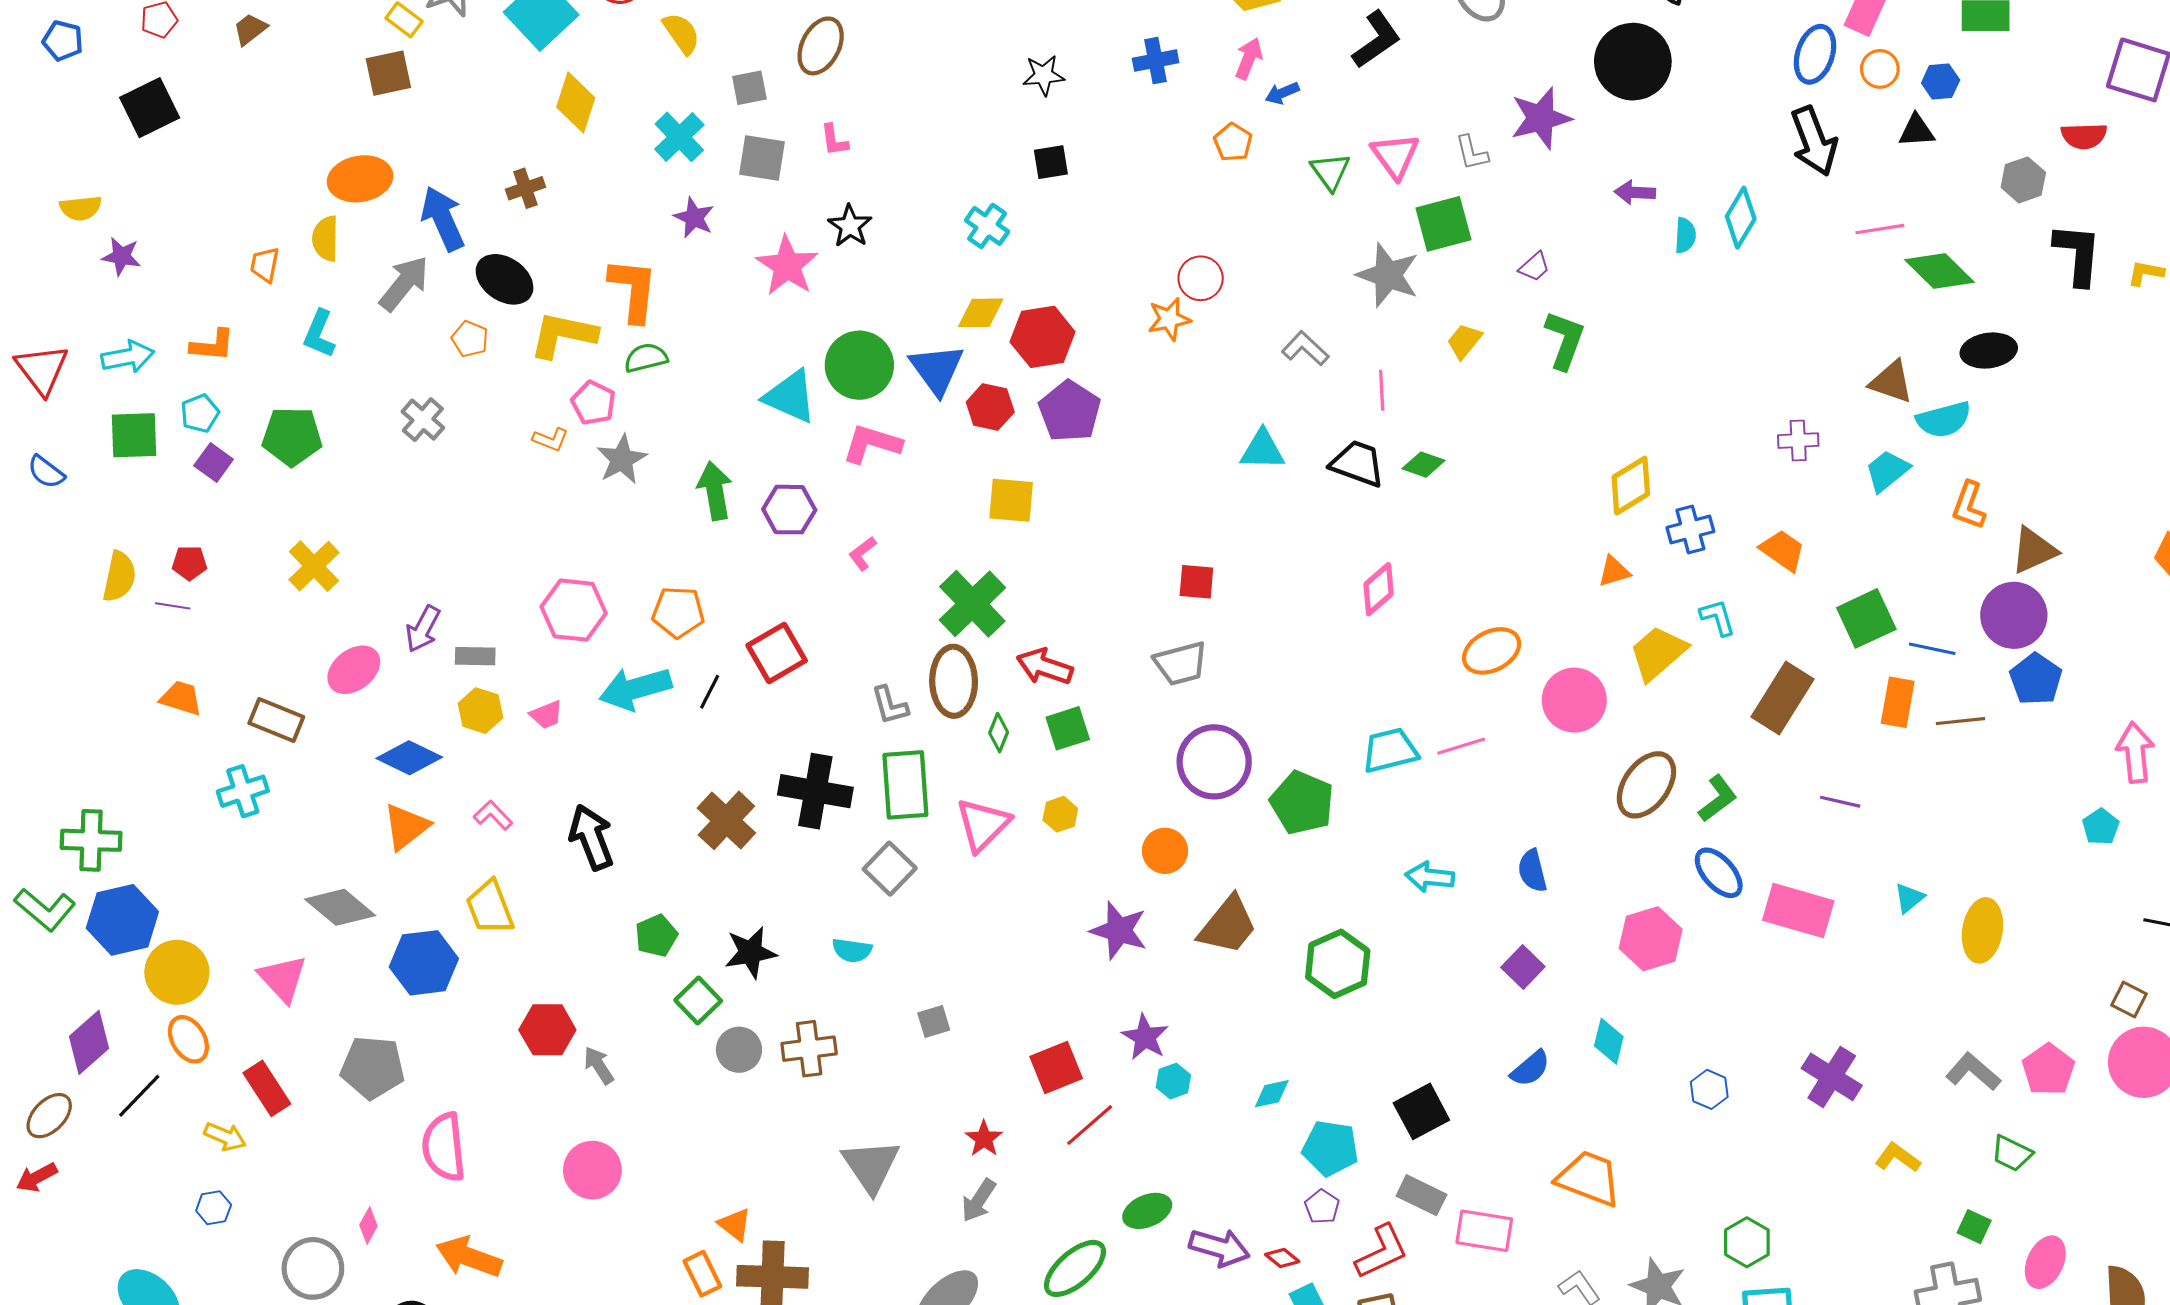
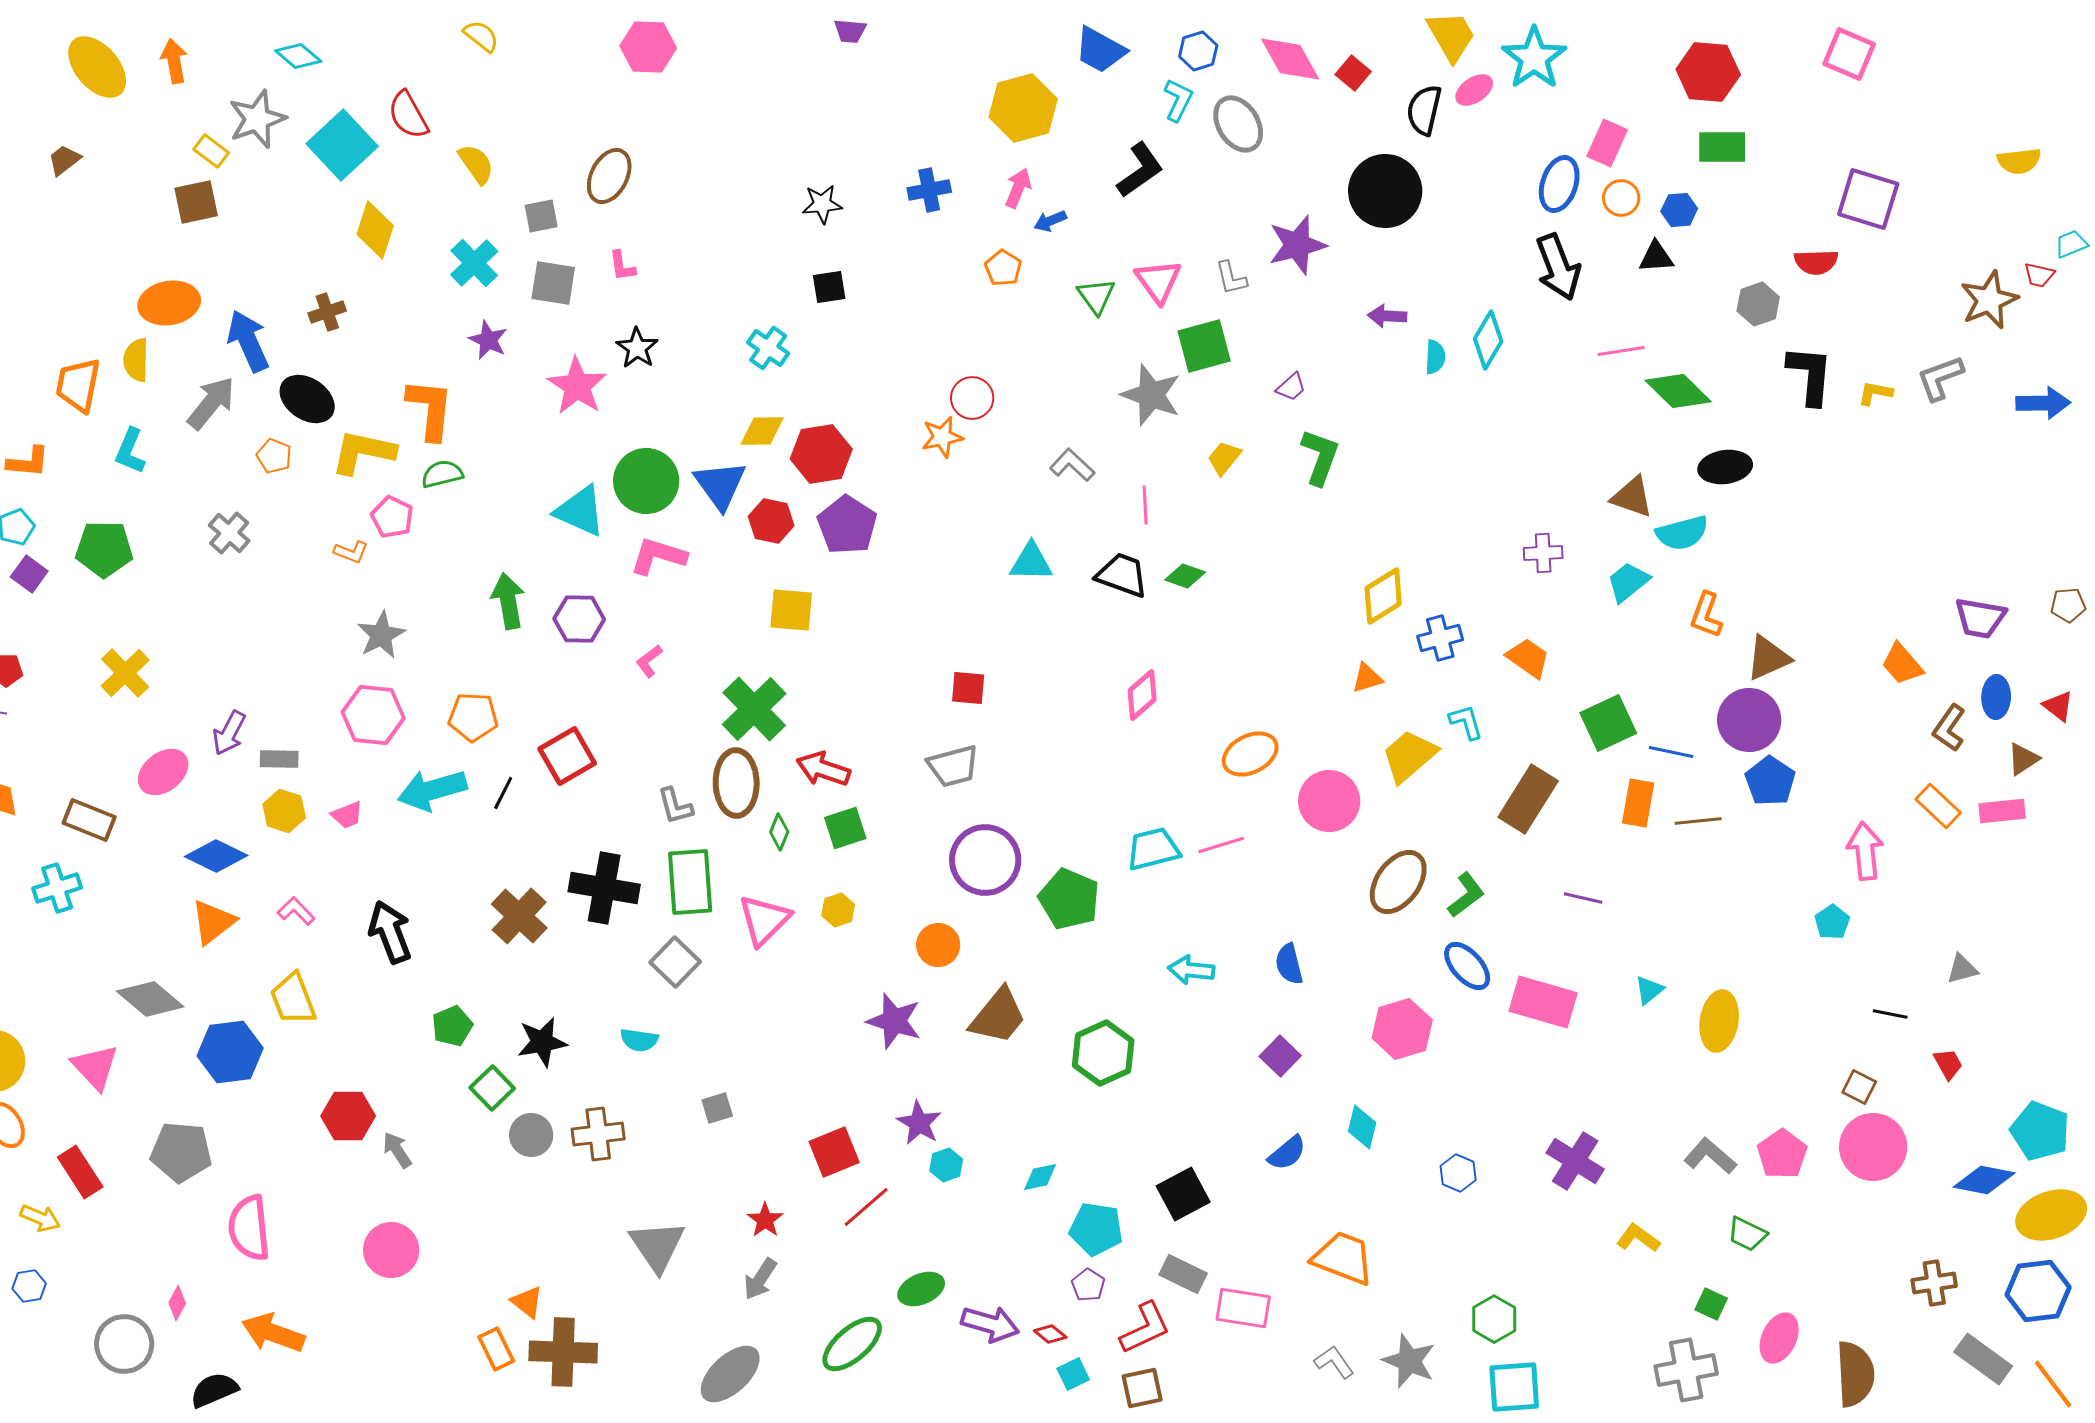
orange trapezoid: (265, 265) -> (78, 385), size x1.6
gray star: (622, 459) -> (381, 635), moved

